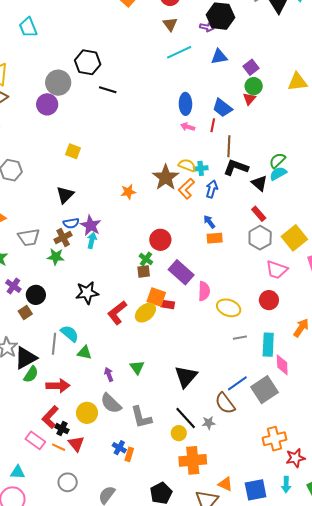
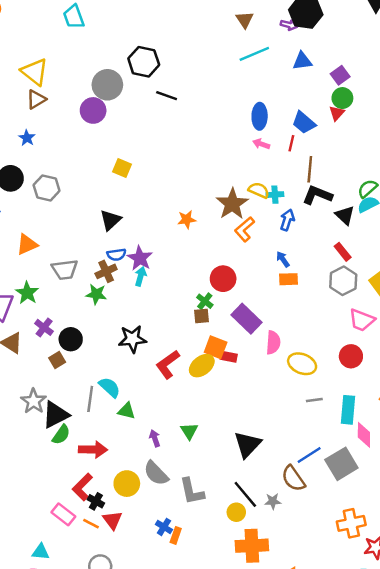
orange L-shape: (186, 189) -> (245, 229), moved

